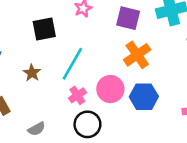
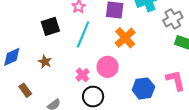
cyan line: (72, 64) -> (83, 34), moved
blue hexagon: (144, 97) -> (143, 88), moved

